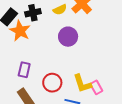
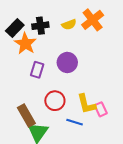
purple circle: (68, 37) -> (67, 62), moved
purple rectangle: (24, 70) -> (37, 70), moved

